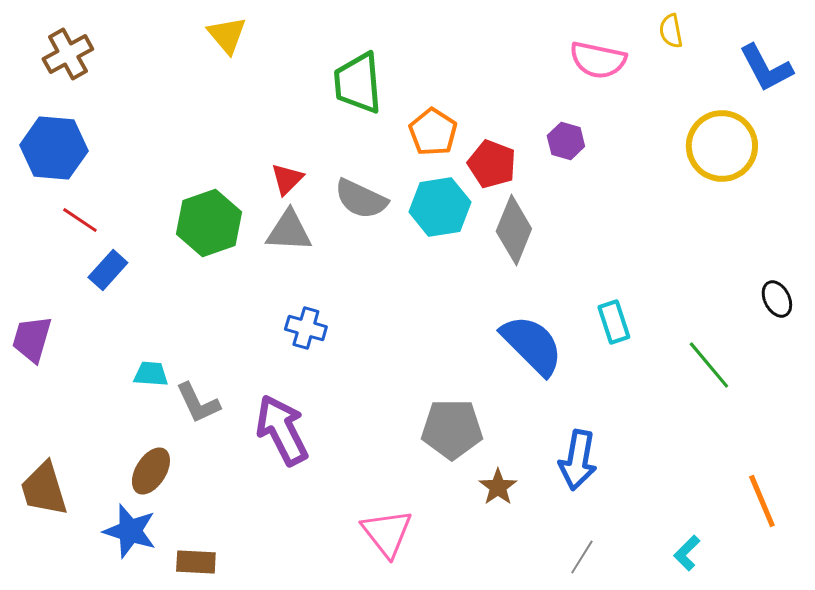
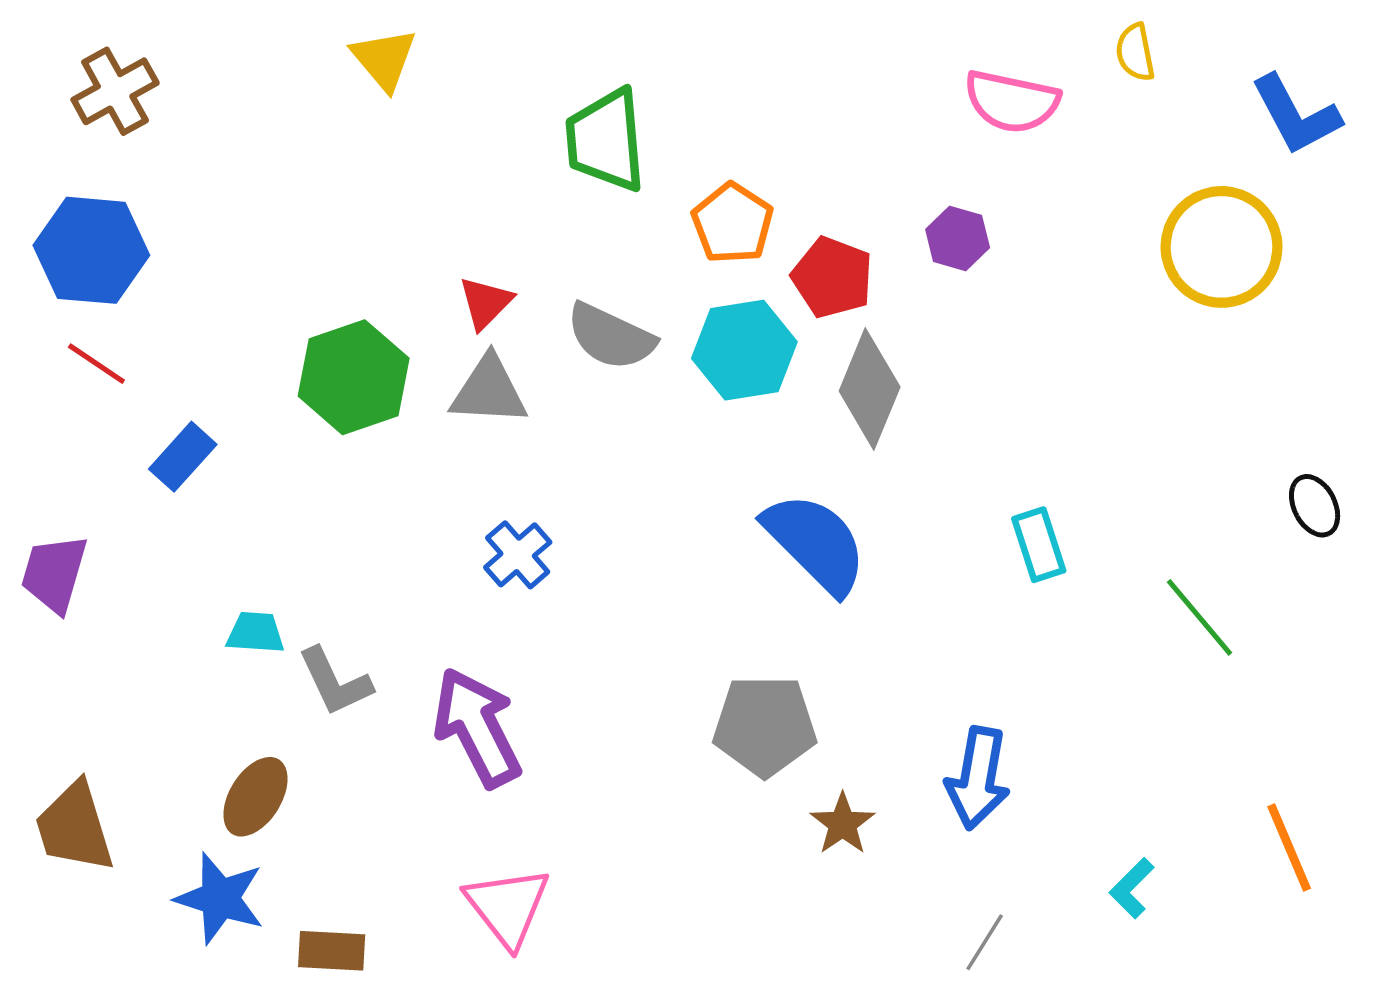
red line: (80, 220) -> (96, 364), moved
blue cross: (306, 328) -> (518, 555), turned 33
blue semicircle: (532, 345) -> (815, 543), moved
pink triangle: (387, 533) -> (508, 907), moved
cyan L-shape: (687, 553) -> (1132, 888), moved

